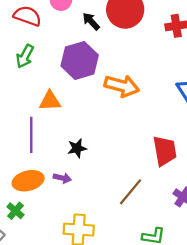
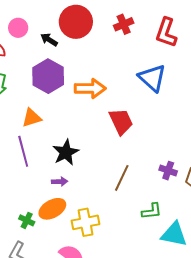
black star: (77, 148) -> (66, 152), size x1.5
red trapezoid: (165, 151) -> (121, 122), moved
orange ellipse: (28, 181) -> (52, 209), moved

